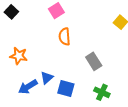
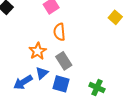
orange star: (19, 56) -> (38, 51), moved, turned 30
gray rectangle: (94, 61) -> (64, 61), moved

